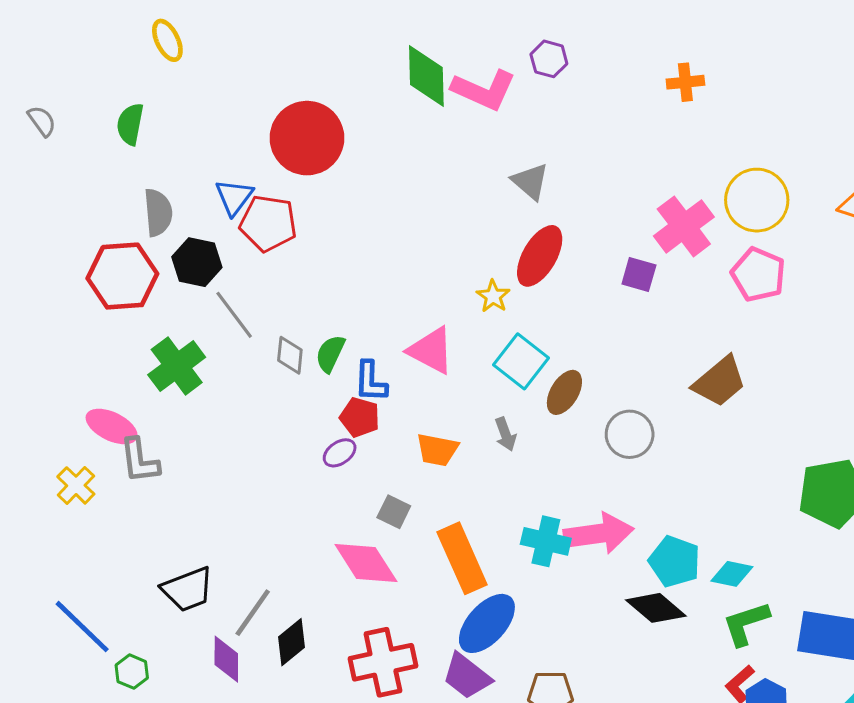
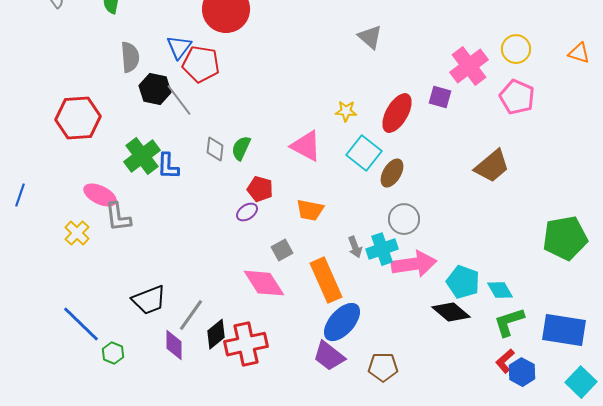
yellow circle: (757, 200) -> (516, 49), size x0.7
red ellipse: (540, 256) -> (397, 113), moved
red hexagon: (122, 276) -> (78, 118), moved
yellow star: (493, 296) -> (346, 111), turned -30
gray line: (234, 315) -> (179, 100), moved
blue L-shape: (371, 382) -> (168, 166), moved
gray arrow: (506, 434) -> (355, 247), moved
gray circle: (630, 434) -> (404, 219), moved
gray square: (394, 512) -> (282, 250), turned 35
cyan cross: (546, 541) -> (382, 249), moved, turned -32
cyan diamond: (732, 574) -> (500, 290), turned 48
red cross: (383, 662) -> (246, 344), moved

